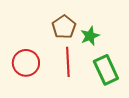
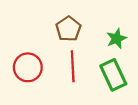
green star: (90, 36) -> (117, 38), moved

